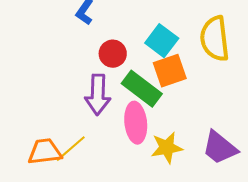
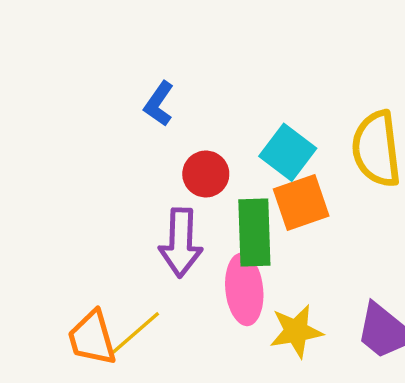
green rectangle: (142, 89) -> (254, 233), turned 51
orange trapezoid: (45, 152) -> (92, 338), turned -99

